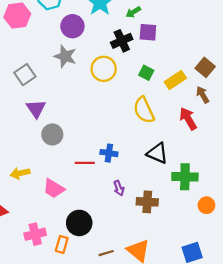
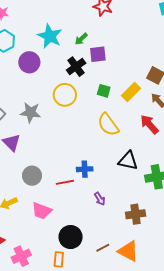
gray star: (65, 56) -> (30, 112), moved
gray circle: (52, 134) -> (32, 176), moved
brown cross: (147, 202) -> (136, 214), moved
pink cross: (35, 234) -> (21, 256), moved
brown line: (106, 253) -> (103, 248), moved

